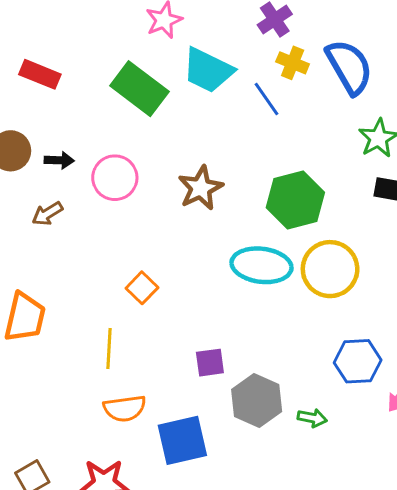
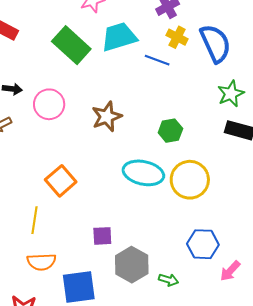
cyan trapezoid: (208, 70) -> (119, 37), turned 132
blue line: (267, 99) -> (157, 60), turned -40
green hexagon: (295, 200) -> (170, 131), size x0.6
orange square: (142, 288) -> (61, 181), size x1.4

